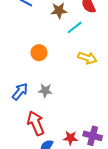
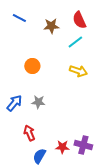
cyan line: (75, 27) -> (75, 42), moved
red arrow: (36, 123) -> (29, 133), size x0.7

